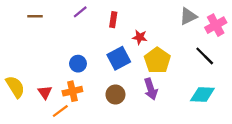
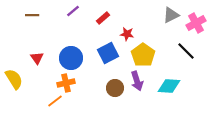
red rectangle: (113, 20) -> (103, 18), turned 40
blue circle: (78, 64) -> (71, 58), size x1.5
red triangle: (45, 92) -> (37, 58), moved
brown circle: (115, 95) -> (115, 88), moved
cyan diamond: (202, 95) -> (169, 86), moved

